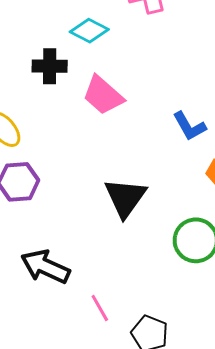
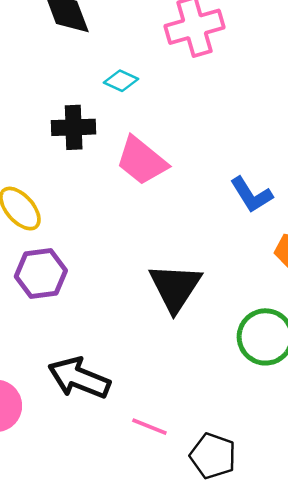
cyan diamond: (89, 31) -> (121, 81), size x0.7
pink line: (100, 308) -> (149, 427), turned -36

